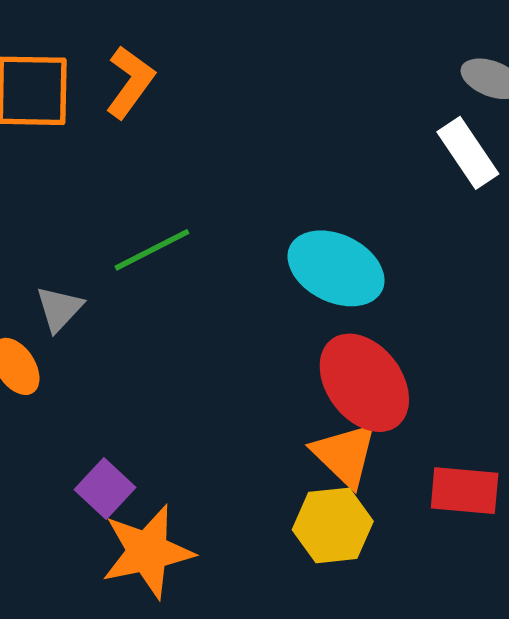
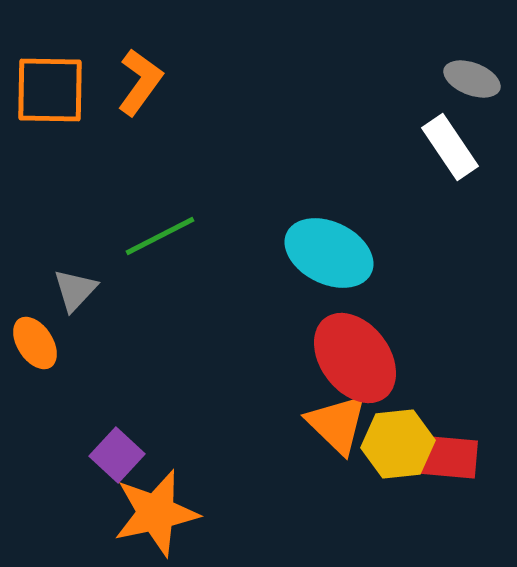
yellow hexagon: (333, 525) -> (398, 444), moved

